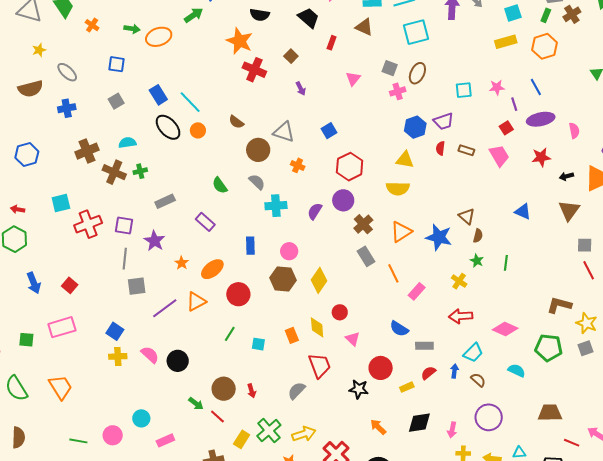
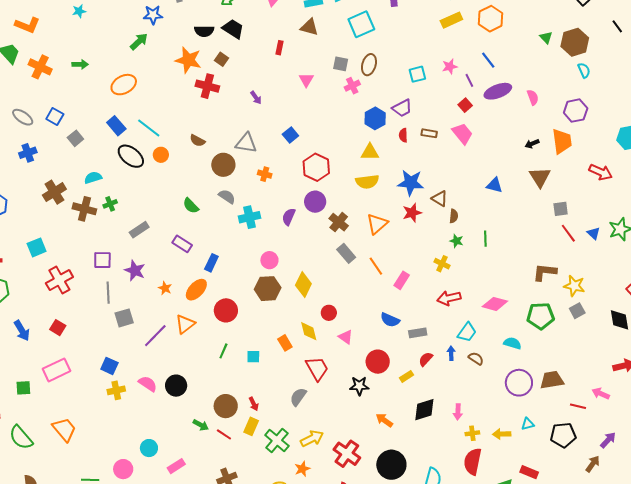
black trapezoid: (309, 18) -> (233, 29), moved
orange cross: (92, 25) -> (40, 67), size x1.6
orange ellipse: (159, 37) -> (124, 85), moved
brown square: (291, 56) -> (221, 59), moved
blue square: (117, 64) -> (55, 117), moved, turned 30
red star: (541, 157) -> (412, 213), moved
red cross: (88, 224) -> (59, 280), moved
blue star: (439, 237) -> (411, 183), moved
blue rectangle: (250, 246) -> (211, 263), moved, turned 36
purple circle: (489, 417) -> (519, 383), moved
yellow rectangle: (242, 439) -> (251, 426), moved

